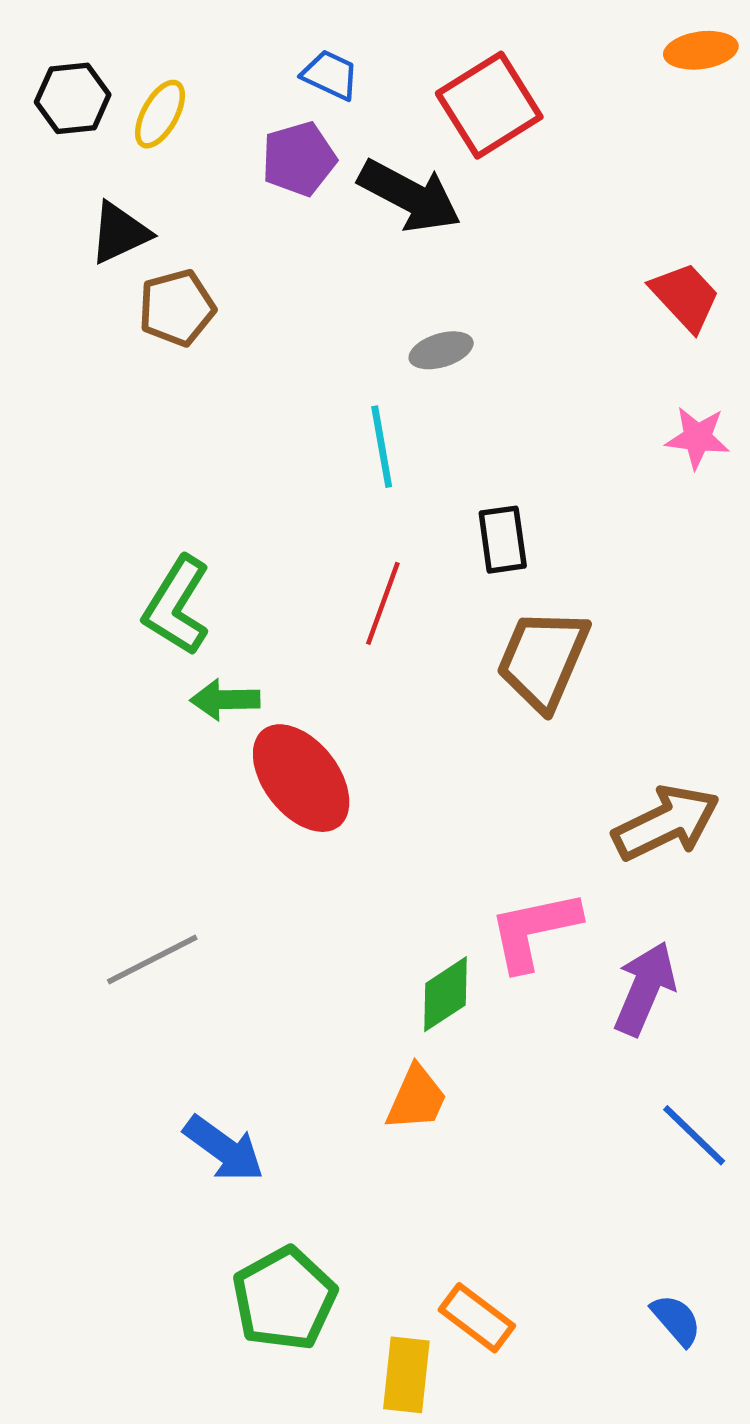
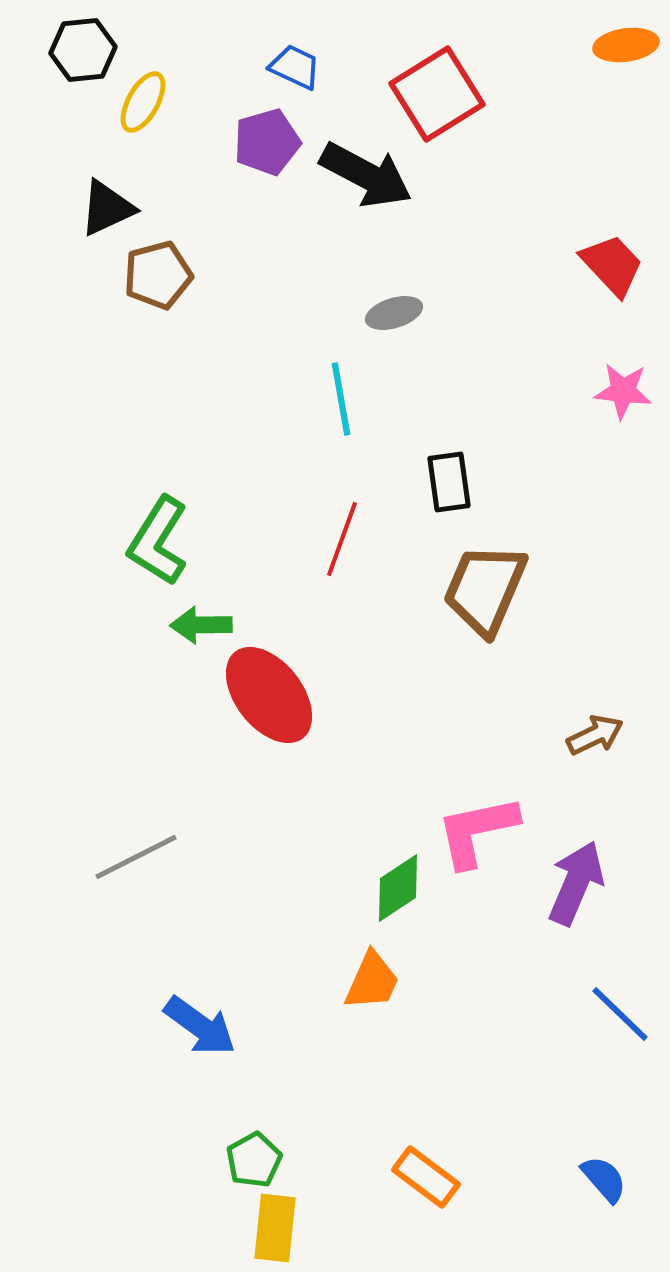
black hexagon: (73, 98) -> (83, 50), moved
brown arrow: (666, 823) -> (595, 735), size x0.6
green pentagon: (284, 1299) -> (254, 1160), size x0.6
yellow rectangle: (406, 1375) -> (275, 1228), moved

